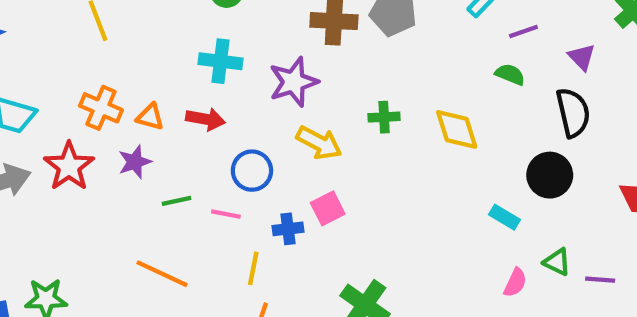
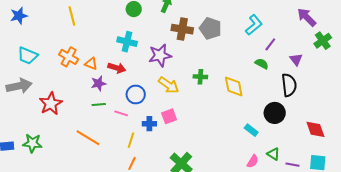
purple line: (523, 31) -> (270, 44), turned -40
purple star: (135, 162) -> (98, 83), moved
red star: (69, 166) -> (51, 104), moved

